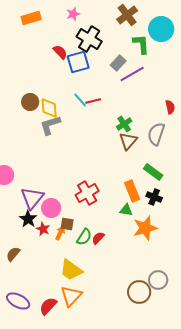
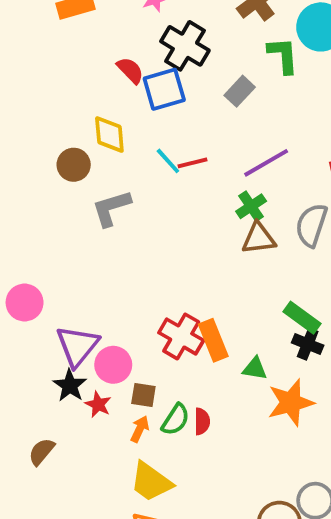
purple line: (132, 74) -> (266, 163), moved
yellow diamond: (49, 108) -> (109, 135), moved
brown triangle: (128, 141) -> (259, 238), turned 42
green rectangle: (153, 172) -> (302, 318), moved
orange rectangle: (132, 191) -> (213, 340), moved
red cross: (87, 193) -> (181, 336), turned -30
orange arrow: (60, 233) -> (140, 429), moved
red semicircle: (98, 238) -> (202, 421), turned 136

